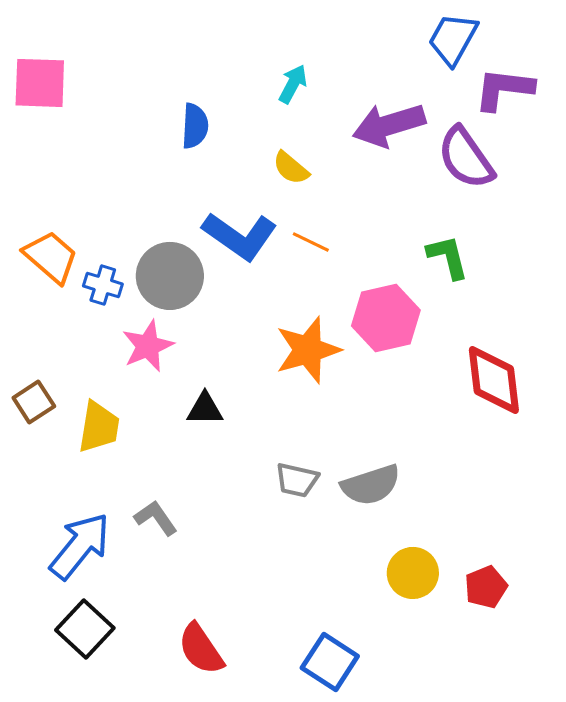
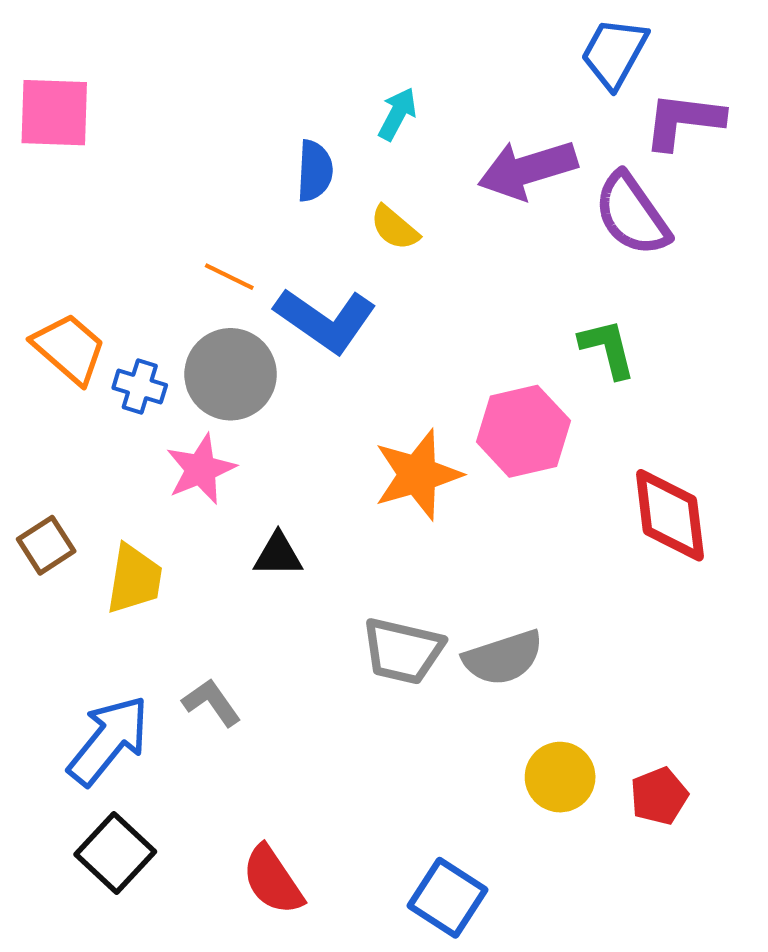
blue semicircle: (195, 126) -> (315, 171), moved
orange line: (311, 242) -> (229, 277), moved
gray trapezoid: (297, 480) -> (403, 651), size x1.4

